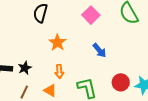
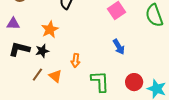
orange star: (57, 43) -> (50, 29), moved
orange triangle: (50, 90) -> (55, 76), moved

